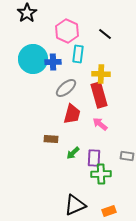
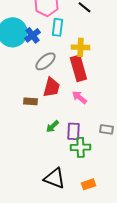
blue cross: (53, 62) -> (32, 35), turned -35
brown rectangle: (51, 139) -> (30, 101), moved
black triangle: (75, 205) -> (54, 178), turned 45

